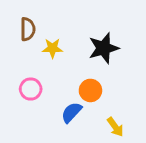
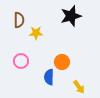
black star: (104, 48) -> (71, 16), moved
blue semicircle: (71, 112) -> (49, 77), turned -42

